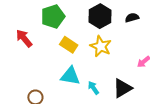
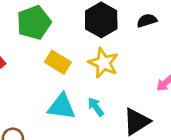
cyan arrow: (93, 88) -> (96, 107), moved

